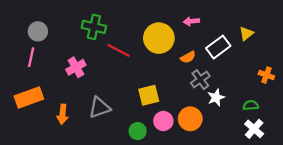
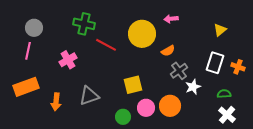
white rectangle: (218, 47) -> (215, 63), moved, turned -35

